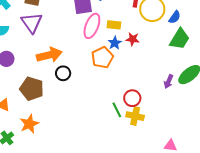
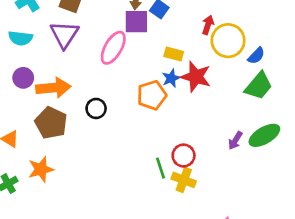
pink ellipse: (92, 26) -> (113, 48), moved
red star: (133, 39) -> (196, 77), size x1.6
orange arrow: (49, 55) -> (53, 88), moved

